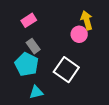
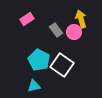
gray rectangle: (33, 46) -> (56, 30), moved
cyan pentagon: (27, 64) -> (39, 60), moved

